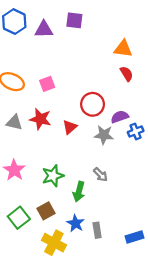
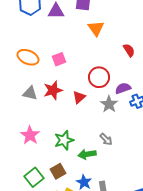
orange triangle: (123, 49) -> (96, 28), moved, turned 48
red star: (40, 119) -> (53, 90), turned -30
gray star: (104, 135) -> (109, 104), turned 30
green arrow: (79, 192) -> (87, 154), turned 66

